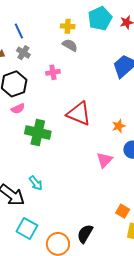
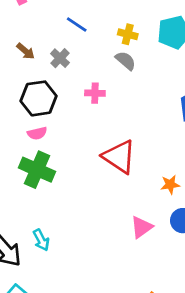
blue line: (19, 31) -> (77, 24), moved, turned -42
green cross: (38, 132) -> (37, 170), moved

